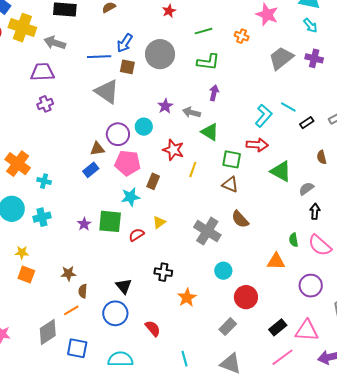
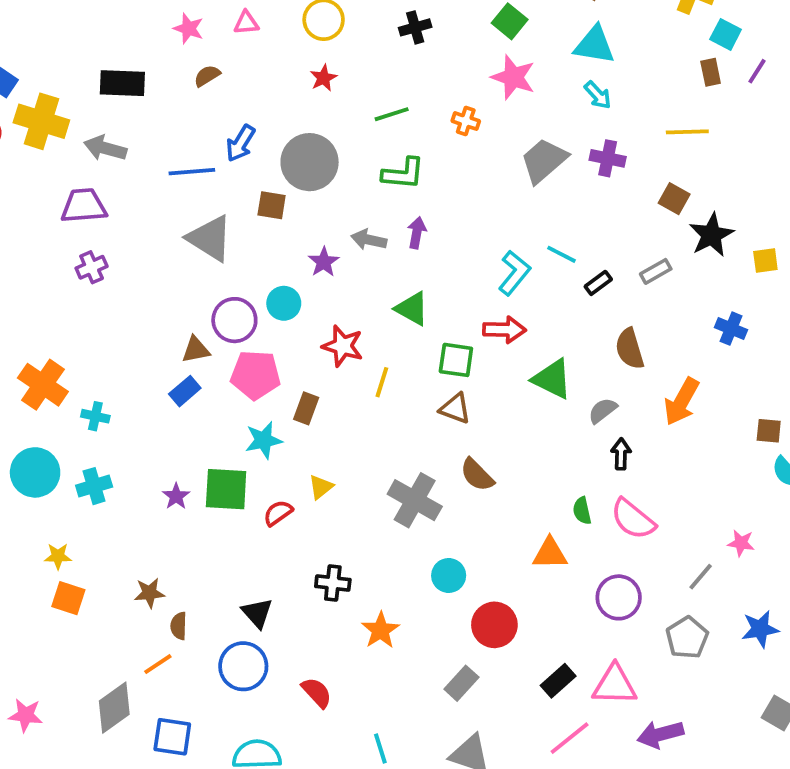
brown square: (127, 67) -> (272, 205), moved
gray arrow: (191, 112) -> (369, 240), moved
brown semicircle: (322, 157) -> (630, 349), size x1.5

